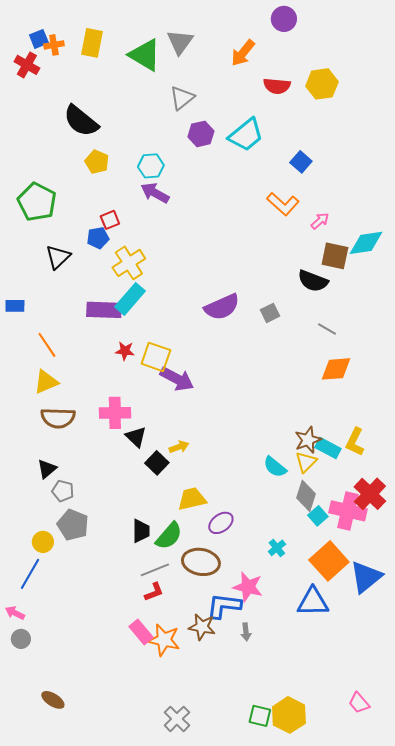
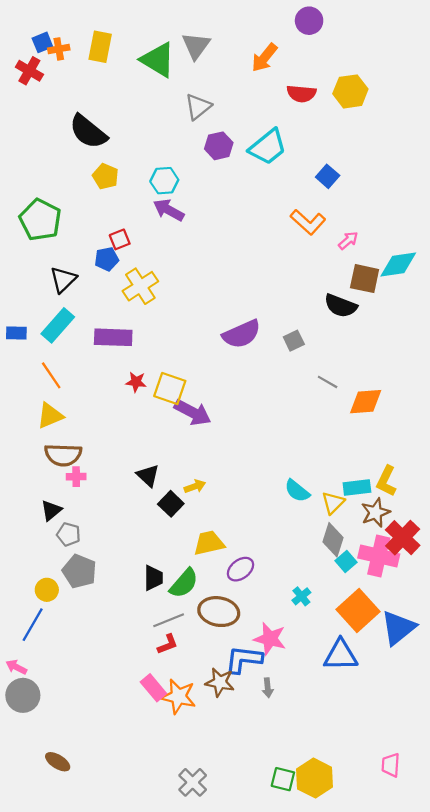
cyan rectangle: (130, 299) -> (58, 325), moved
gray line: (327, 329) -> (328, 382), moved
pink cross: (115, 413) -> (76, 477), moved, size x0.6
brown star: (308, 440) -> (375, 513), moved
cyan rectangle: (328, 448) -> (357, 488), turned -35
cyan semicircle: (275, 467) -> (297, 491), moved
gray circle: (21, 639) -> (23, 695), size x1.6
pink trapezoid: (359, 703) -> (391, 765), turned 45

